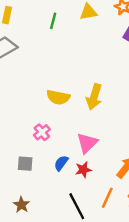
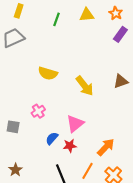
yellow semicircle: (58, 97) -> (48, 73), moved
yellow arrow: (94, 97) -> (85, 86), turned -60
gray square: (25, 164) -> (13, 127), moved

